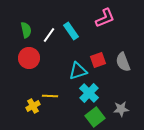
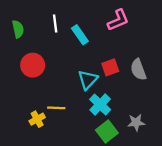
green semicircle: (26, 30) -> (18, 29), moved
white line: (49, 35) -> (55, 23), moved, turned -42
cyan triangle: (78, 71) -> (88, 80), turned -30

